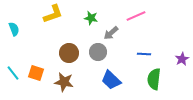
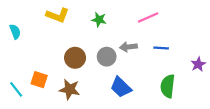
yellow L-shape: (53, 14) -> (58, 15), turned 40
gray arrow: (111, 33) -> (128, 47), moved, turned 35
blue line: (144, 54) -> (161, 48), moved
cyan line: (13, 73) -> (16, 89), moved

